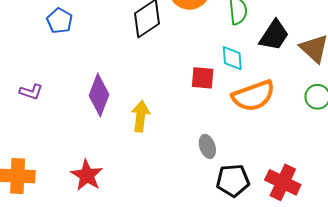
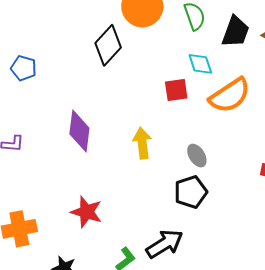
yellow arrow: (140, 116) -> (142, 143), moved
black pentagon: (233, 181) -> (191, 192), moved

